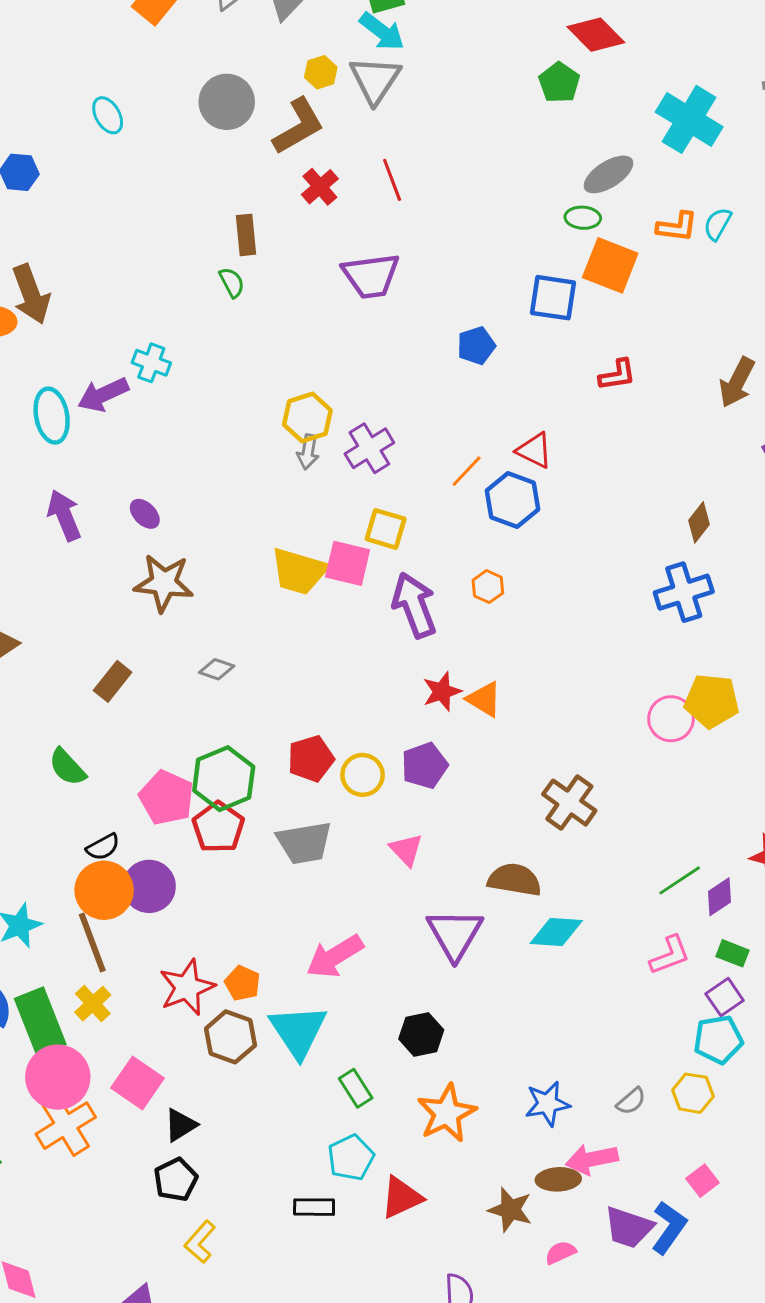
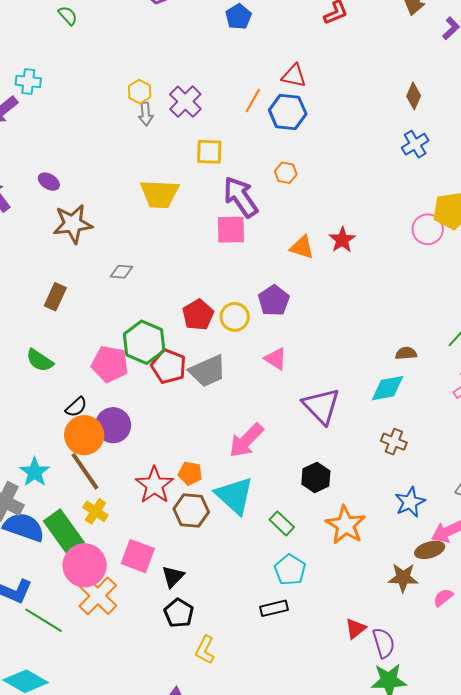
yellow hexagon: (307, 417) -> (140, 92), size x0.7
pink square: (348, 563) -> (231, 230), moved
blue cross: (684, 592) -> (415, 144), size x0.7
red star: (442, 692) -> (342, 240), moved
brown cross: (569, 803) -> (394, 442), moved, size x0.7
red pentagon: (218, 827) -> (169, 366), moved
brown semicircle: (514, 880) -> (406, 353), moved, size x0.6
red triangle: (401, 1197) -> (355, 629), moved, size x0.7

